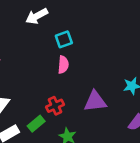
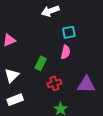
green rectangle: (36, 124) -> (41, 63), moved, turned -32

